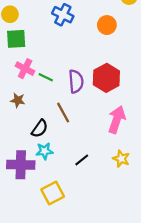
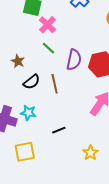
pink cross: (25, 69) -> (47, 25), moved
black semicircle: (40, 128) -> (32, 82), moved
yellow star: (121, 159) -> (90, 153), moved

